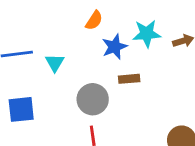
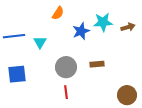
orange semicircle: (94, 20) -> (58, 13), moved
brown rectangle: (129, 79) -> (97, 64), moved

